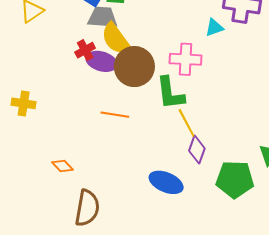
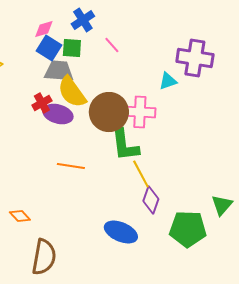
brown circle: (134, 67) -> (109, 112), moved

